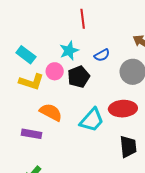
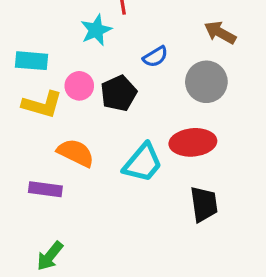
cyan star: (69, 51) -> (96, 30), moved
cyan rectangle: (26, 55) -> (31, 61), turned -30

